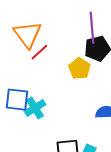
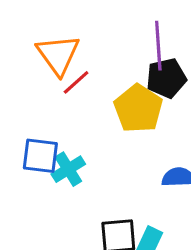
yellow pentagon: (80, 68) -> (138, 109), size x1.4

